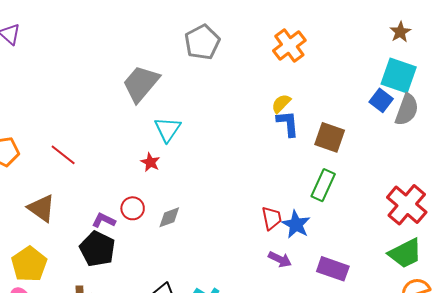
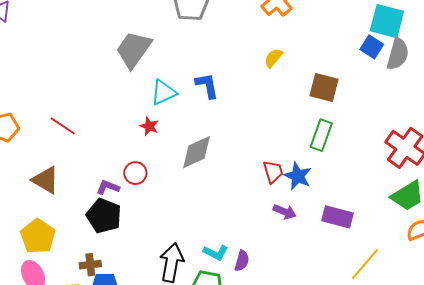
blue L-shape: (288, 124) -> (207, 86), moved
cyan triangle: (168, 129) -> (164, 92), turned 36
gray diamond: (169, 217) -> (196, 152), moved, size x1.5

